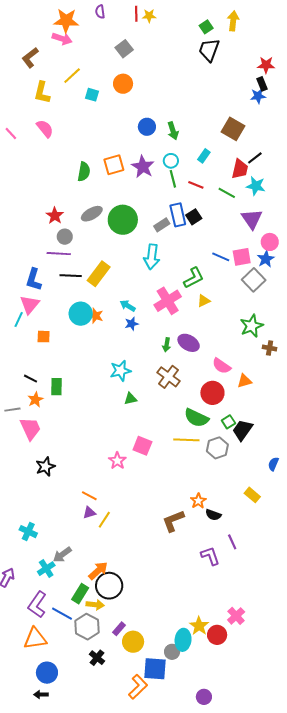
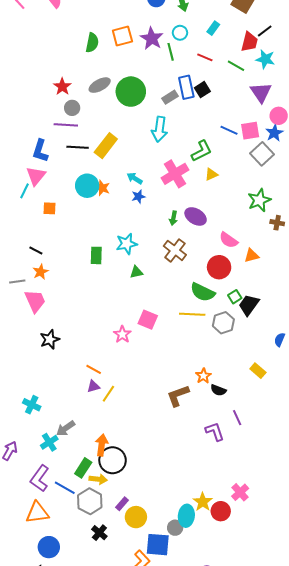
green line: (173, 179) -> (171, 52), moved
green rectangle: (56, 387) -> (96, 255), moved
orange arrow: (98, 571) -> (102, 445), turned -40

